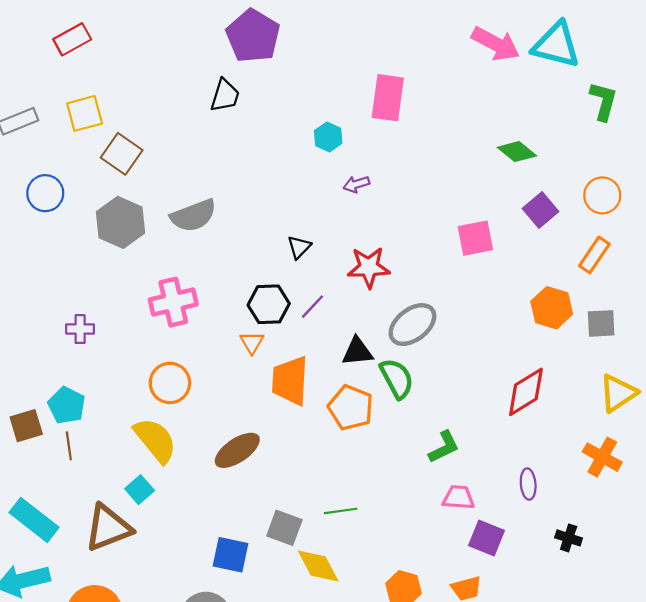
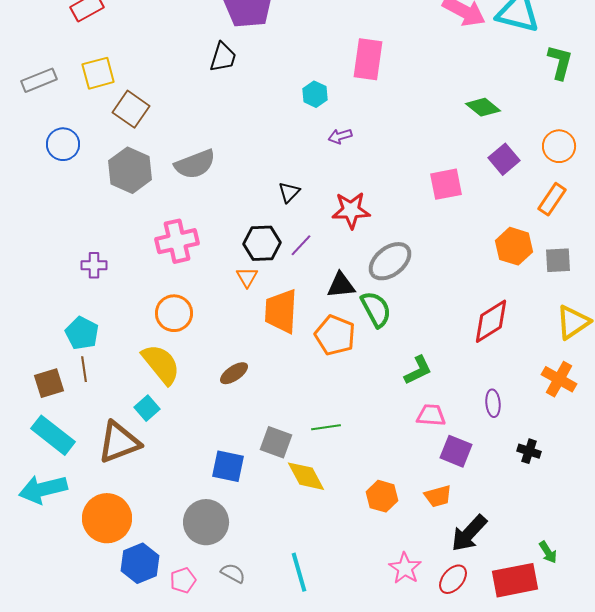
brown square: (26, 426) -> (49, 383), moved
brown ellipse: (237, 450) -> (234, 373), size x0.7

